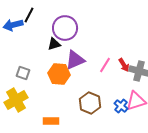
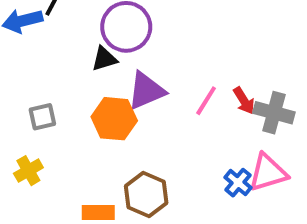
gray square: (23, 73) -> (42, 117), turned -32
yellow cross: (16, 100) -> (28, 171), size x0.6
brown hexagon: (90, 103) -> (146, 195), moved

